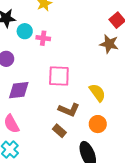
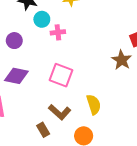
pink cross: (43, 38) -> (58, 32), turned -32

